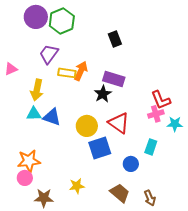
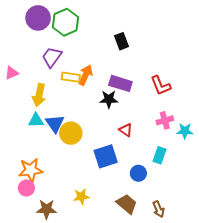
black star: (103, 94) -> (109, 99), turned 30
red L-shape: (161, 100) -> (161, 86), moved
blue triangle: (52, 117) -> (55, 124), turned 36
red triangle: (119, 123) -> (126, 130), size x0.6
yellow circle: (87, 126) -> (71, 133), moved

